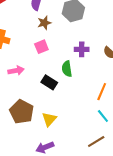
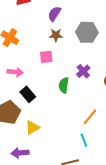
purple cross: (82, 49) -> (83, 71), turned 32
black rectangle: (49, 82) -> (28, 94), moved

